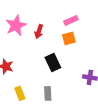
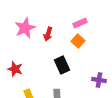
orange square: (69, 38) -> (78, 41), turned -32

